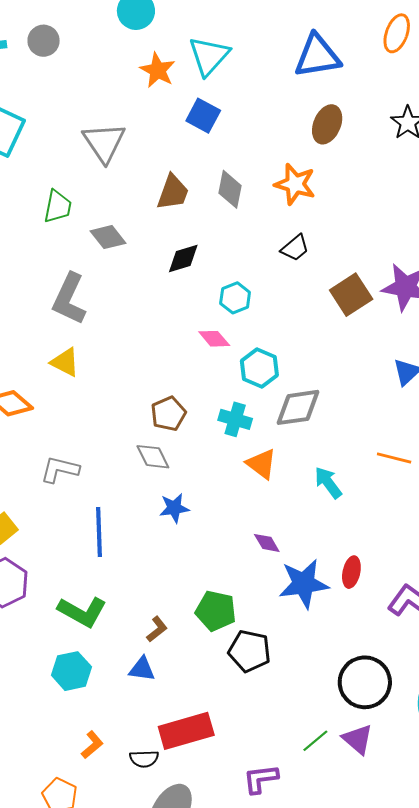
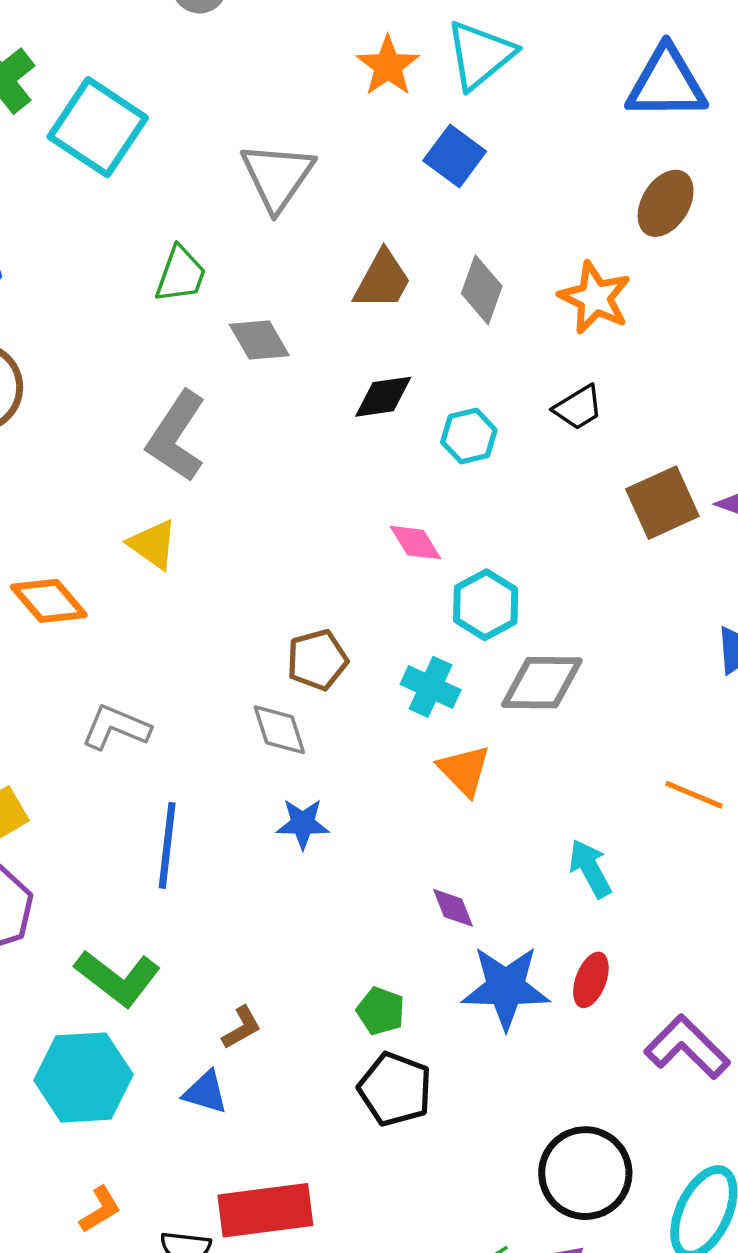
cyan hexagon: (235, 298) -> (469, 436), moved
cyan arrow: (328, 483) -> (590, 869), moved
green pentagon: (216, 611) -> (381, 1011), moved, size x0.7
cyan hexagon: (71, 671) -> (83, 1077), size x1.4

